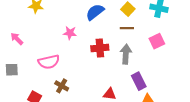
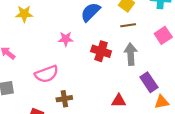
red cross: (100, 48) -> (101, 51), turned 30
brown cross: (62, 86) -> (64, 99), turned -32

